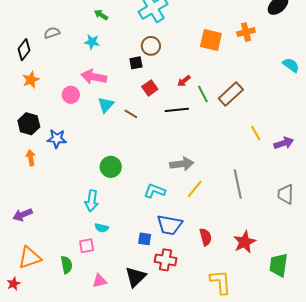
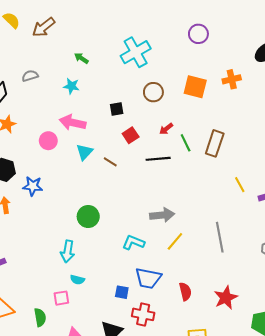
brown circle: (151, 46) -> (153, 92), moved
brown rectangle: (231, 94) -> (215, 143), turned -30

